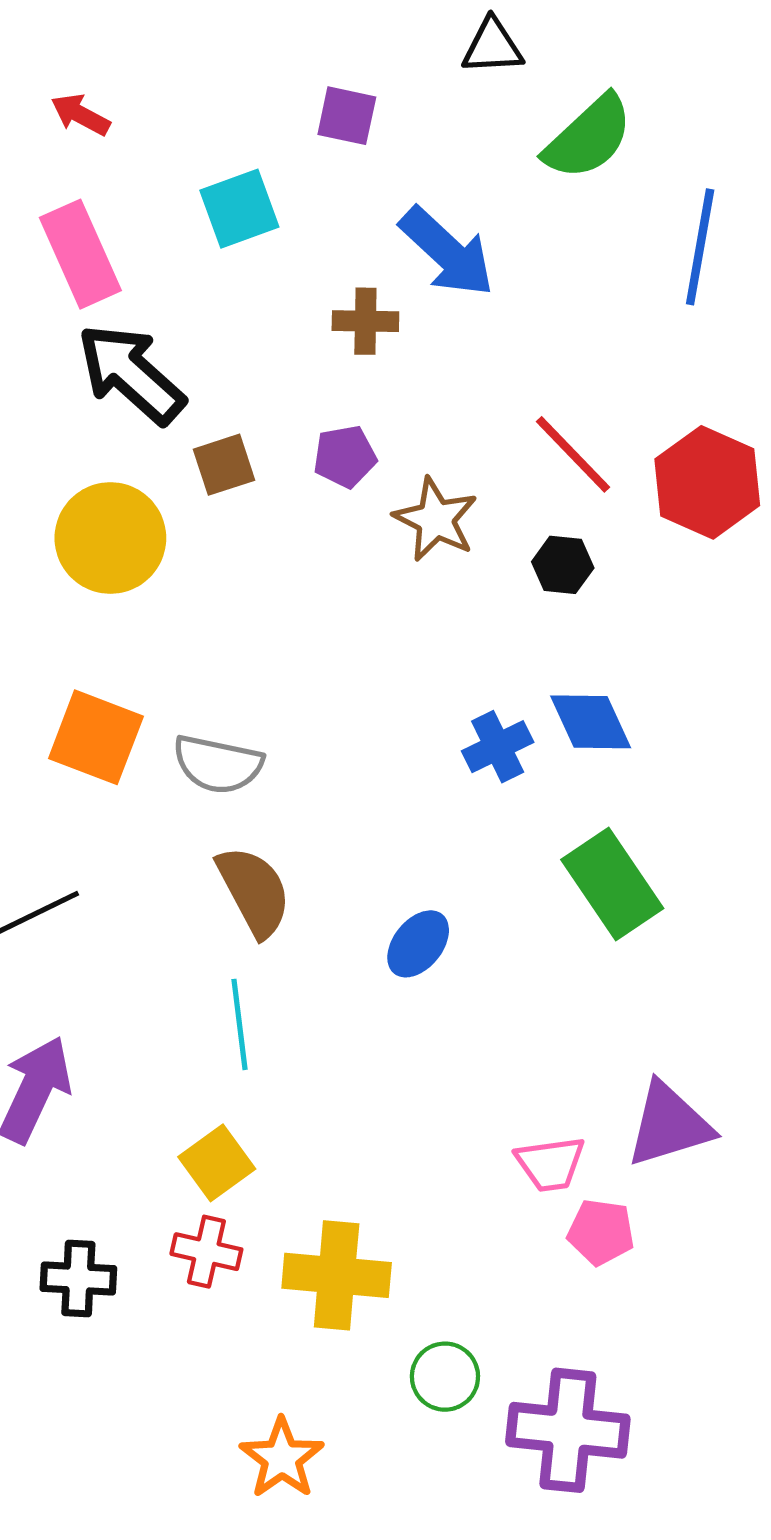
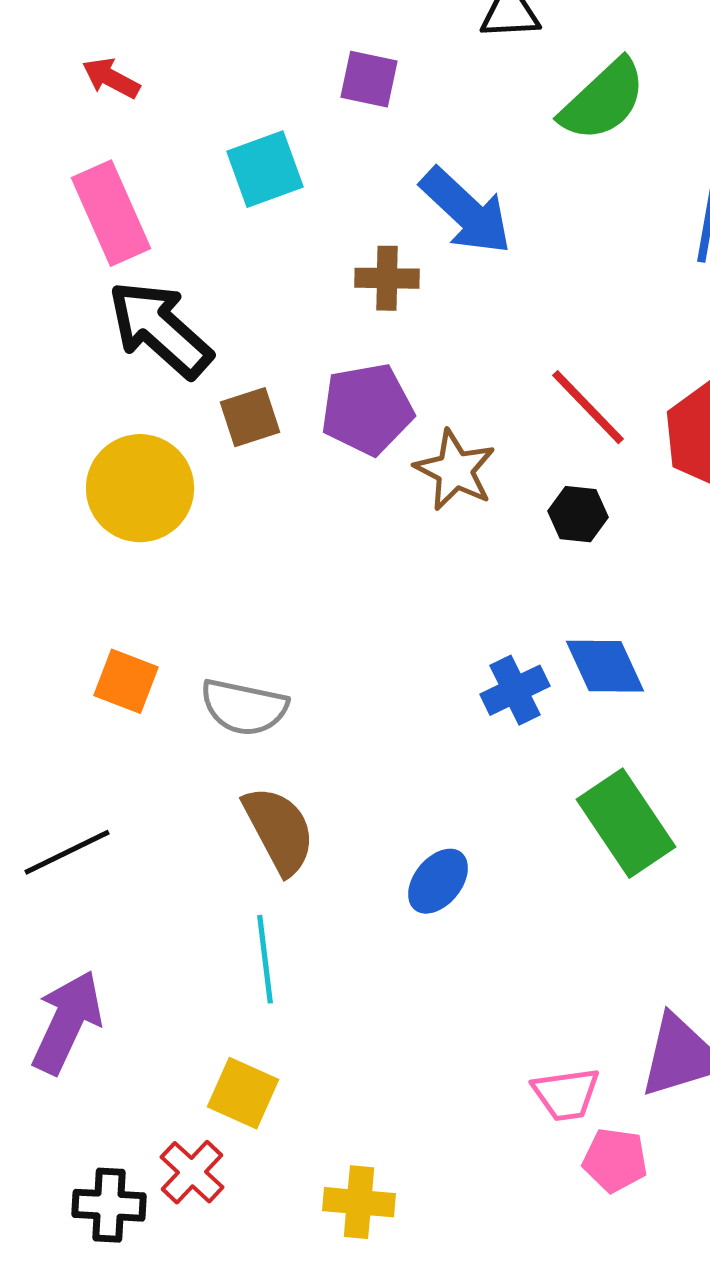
purple pentagon: (345, 456) -> (367, 409), size x1.5
orange square: (96, 737) -> (126, 681), size x0.7
yellow square: (217, 1163) -> (243, 1093), turned -30
red cross: (206, 1252) -> (192, 1172), moved, turned 30
yellow cross: (337, 1275) -> (359, 1202), size x0.7

